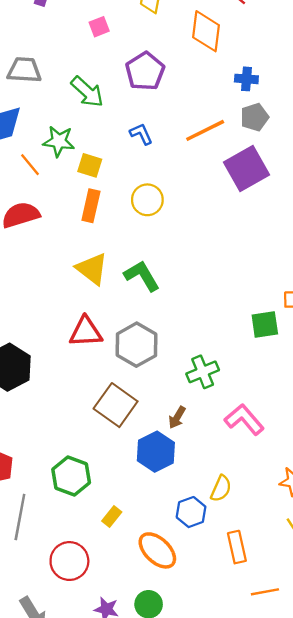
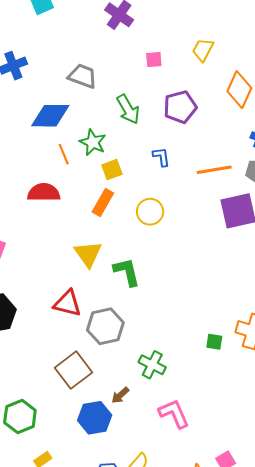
yellow square: (90, 165) -> (112, 170), turned 35
green square: (265, 324) -> (214, 342), size x0.7
green cross: (203, 372) -> (152, 365), turned 32

